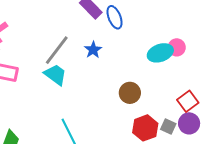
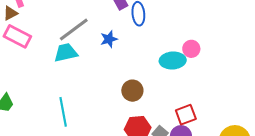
pink circle: (177, 47) -> (191, 49), moved
cyan trapezoid: (55, 75) -> (66, 53), turned -65

